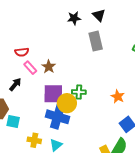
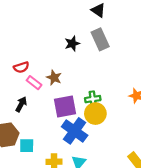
black star: (74, 18) -> (72, 43), moved
yellow circle: (67, 103) -> (95, 114), moved
blue cross: (58, 117) -> (75, 131), turned 30

